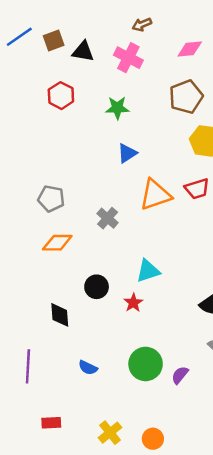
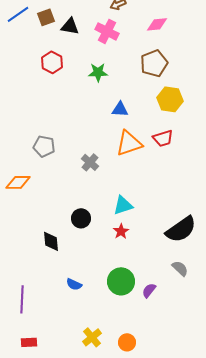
blue triangle: (127, 153) -> (120, 109), moved, turned 36
orange diamond: (57, 243) -> (18, 182), moved
red star: (133, 303) -> (121, 231), moved
purple line: (28, 366) -> (22, 299), moved
red rectangle: (51, 423) -> (29, 342), moved

